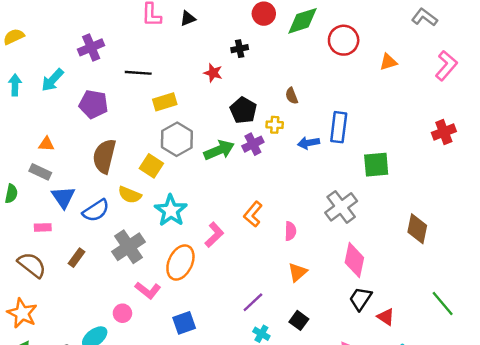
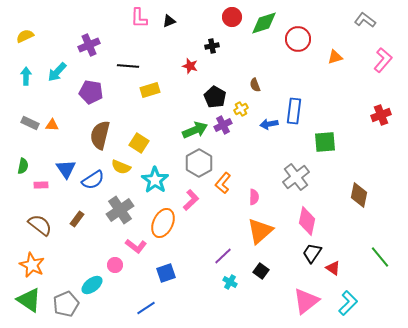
yellow cross: (275, 125) -> (241, 109), turned -32
gray hexagon: (177, 139) -> (199, 163), moved
gray rectangle: (40, 172) -> (30, 123), moved
pink rectangle: (43, 227) -> (41, 185), moved
orange triangle: (298, 272) -> (260, 231), size x1.6

